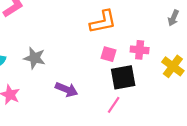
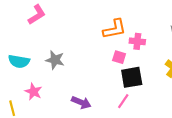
pink cross: (140, 50) -> (137, 41), moved
purple arrow: (67, 89) -> (81, 102), moved

